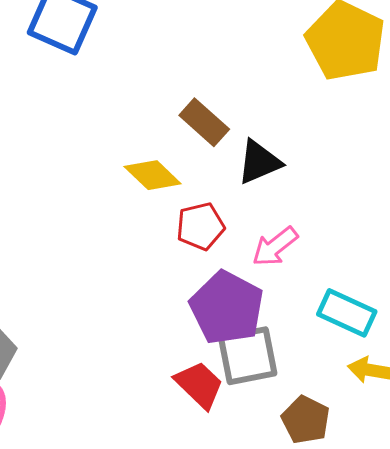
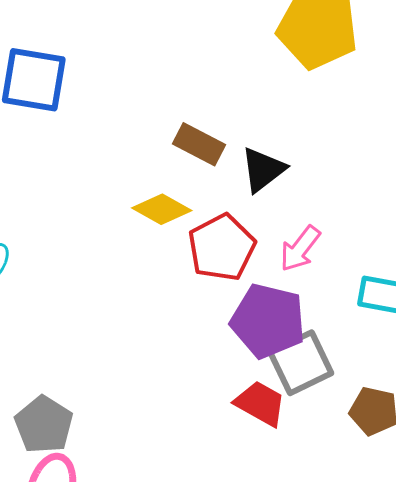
red pentagon: (200, 226) -> (222, 247), size x1.4

